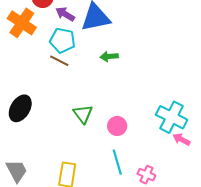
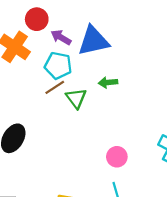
brown line: (59, 61) -> (55, 87), turned -60
green triangle: (83, 114) -> (76, 98), moved

